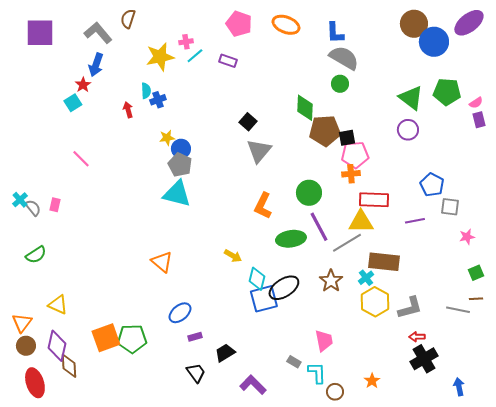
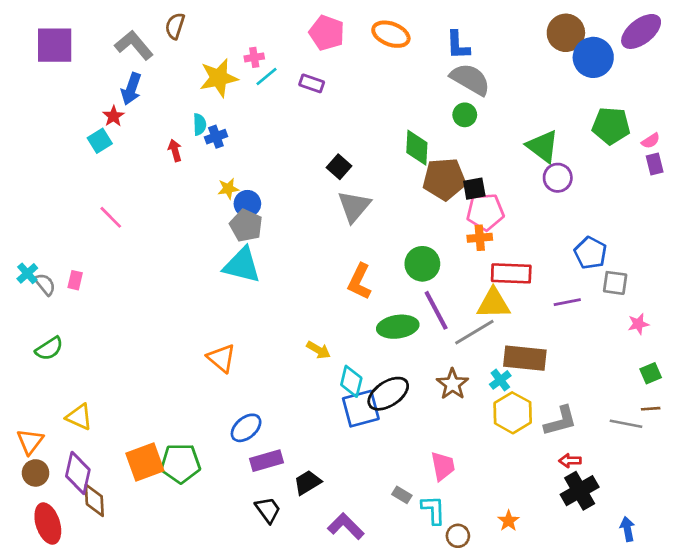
green triangle: (411, 98) -> (543, 146), moved
purple rectangle: (195, 337) -> (267, 461), size x1.6

